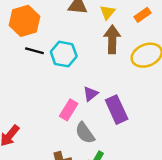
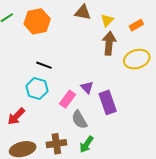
black line: (34, 51) -> (44, 65), moved
cyan hexagon: (64, 54) -> (37, 88), moved
purple triangle: (91, 94) -> (87, 87), turned -40

